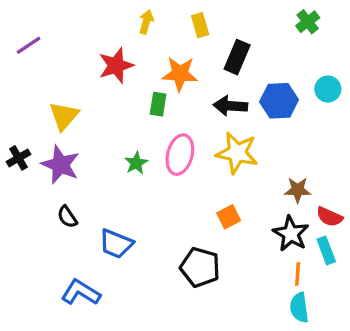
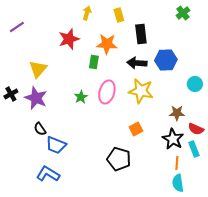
black rectangle: (237, 57) -> (141, 34), turned -30
cyan circle: (328, 89) -> (195, 84), moved
blue trapezoid: (116, 244) -> (56, 145), moved

